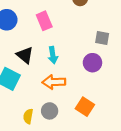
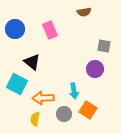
cyan arrow: (53, 55) -> (74, 91), moved
orange arrow: (54, 82) -> (43, 98), moved
gray circle: (50, 111) -> (64, 114), moved

